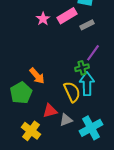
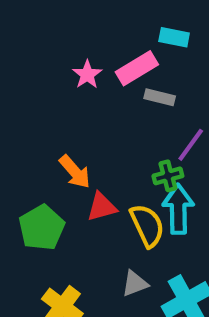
gray rectangle: (87, 25) -> (160, 97), moved, turned 40
orange arrow: (37, 76) -> (75, 172), moved
red triangle: (50, 111) -> (102, 207), moved

